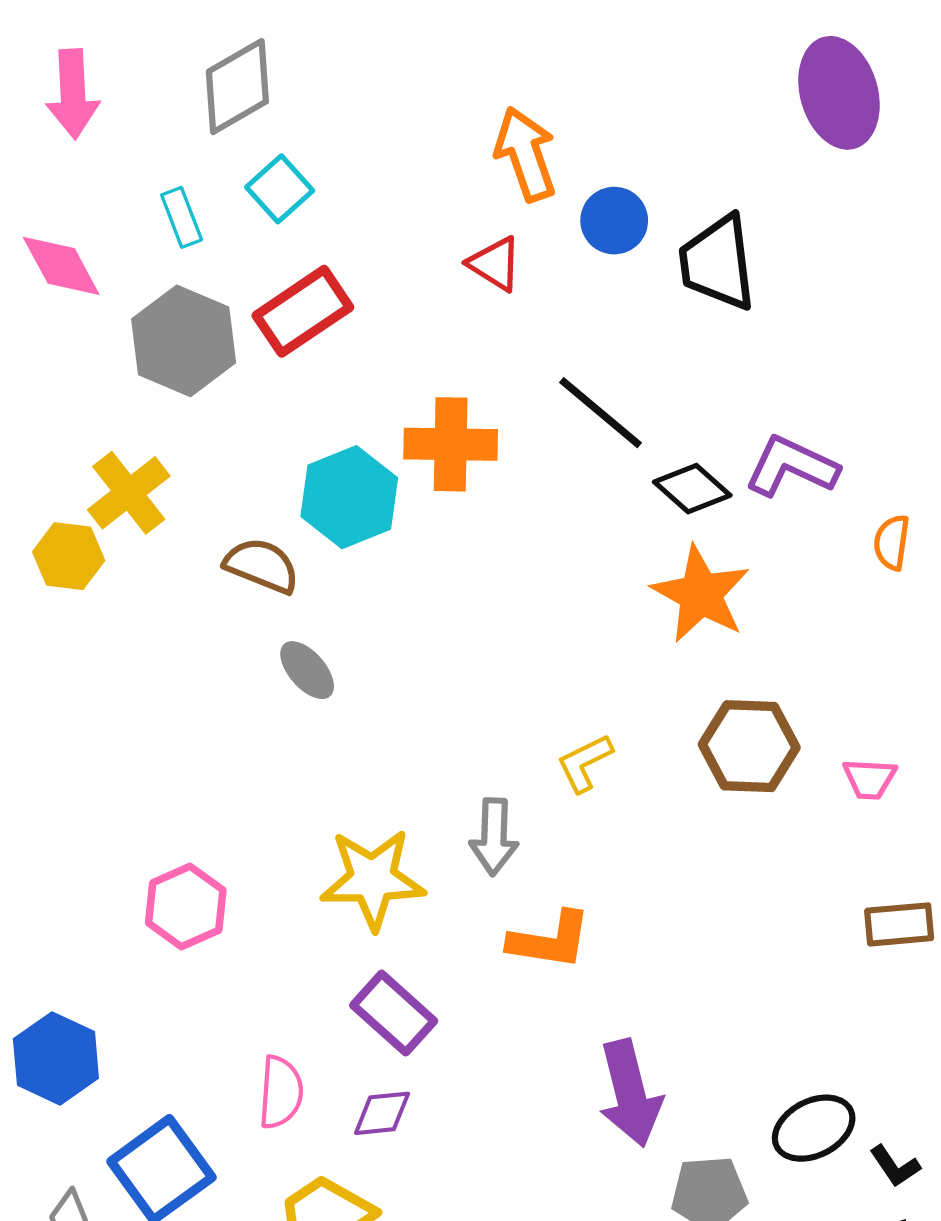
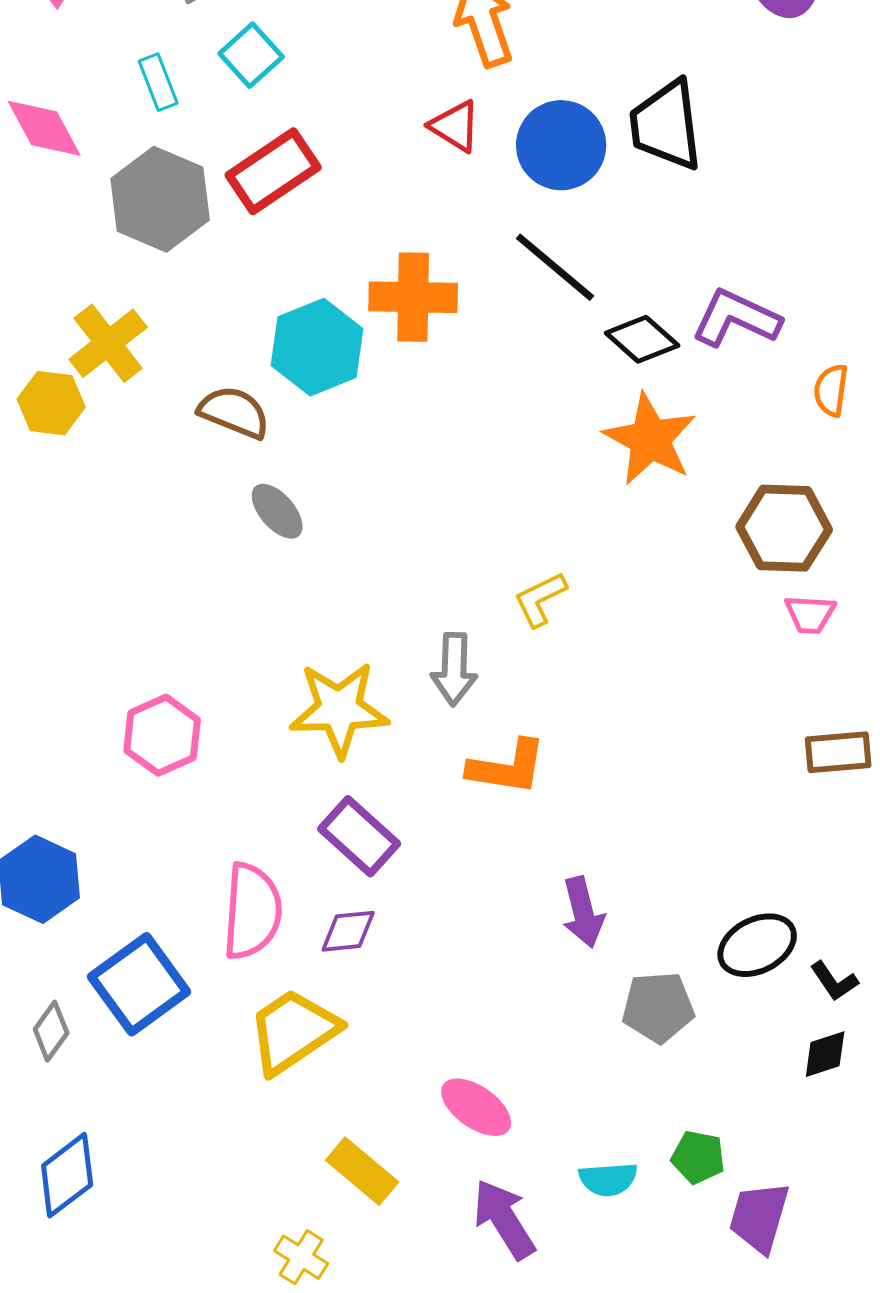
blue circle: (614, 221) -> (561, 145), moved, size x1.4
brown hexagon: (749, 746) -> (784, 528), moved
pink semicircle: (281, 1092) -> (252, 911), size x1.4
purple arrow: (630, 1093) -> (583, 912), size x0.7

